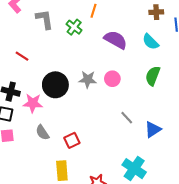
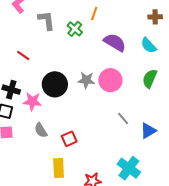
pink circle: (112, 79) -> (110, 80), size x1.5

